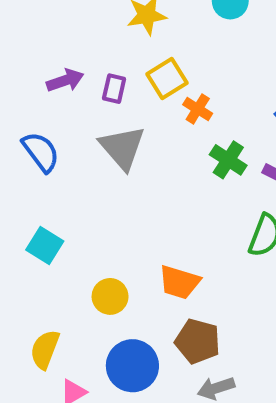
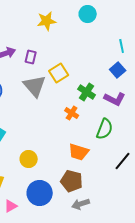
yellow square: (167, 78) -> (59, 73), moved
orange cross: (198, 109) -> (72, 113), moved
orange trapezoid: (179, 282) -> (79, 152), moved

